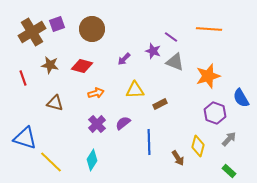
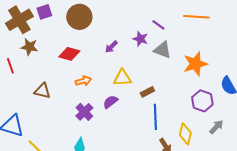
brown star: (50, 65) -> (29, 47), moved
purple semicircle: (123, 123) -> (110, 102), moved
blue line: (149, 142) -> (155, 117), moved

